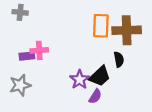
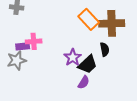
orange rectangle: (101, 26) -> (89, 19), turned -45
purple star: (80, 80) -> (73, 57), moved
gray star: (20, 85) -> (17, 60), moved

